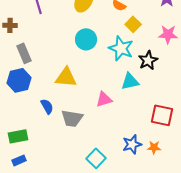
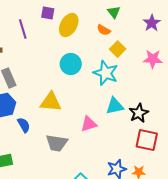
black star: (148, 60) -> (139, 113), moved
blue semicircle: (47, 106) -> (24, 125), moved

